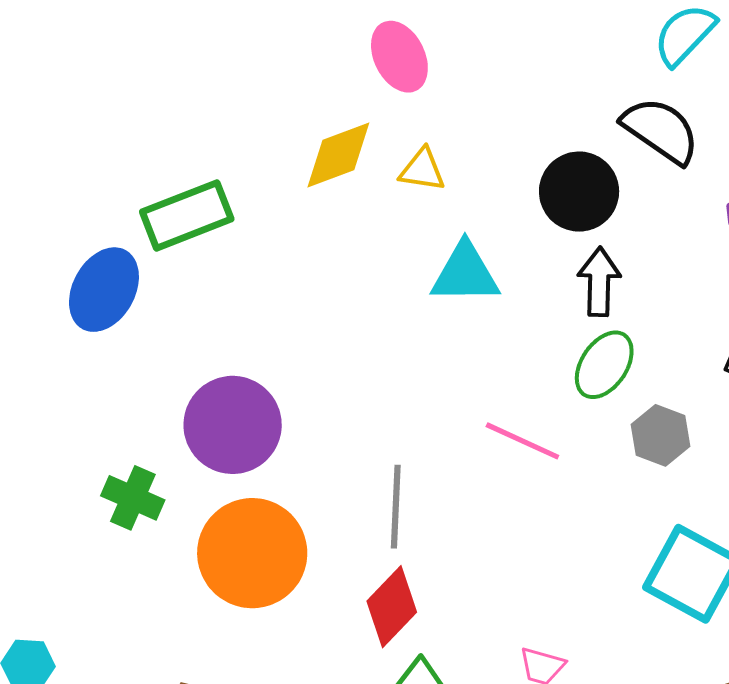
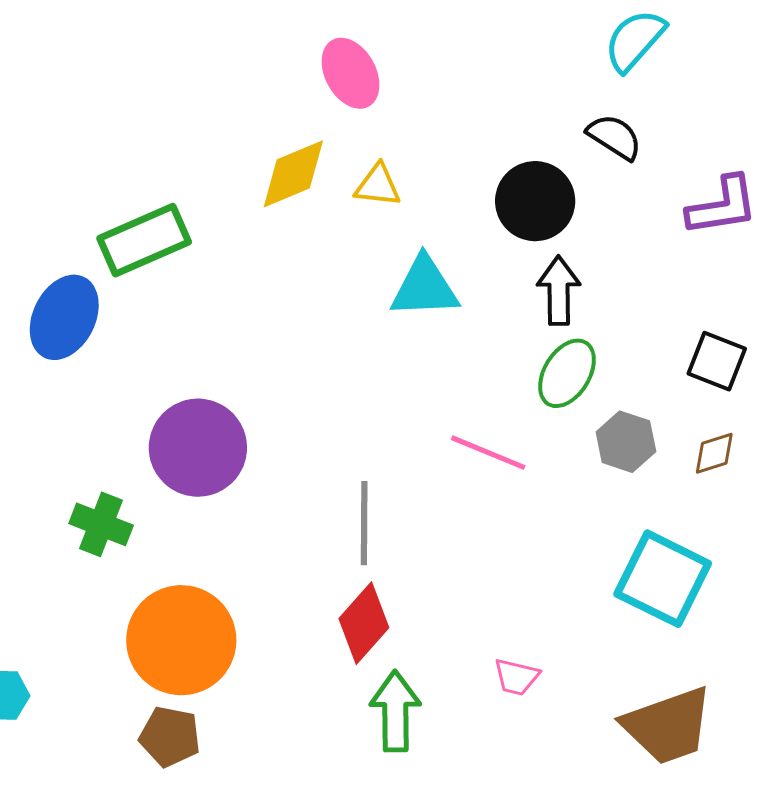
black semicircle: (661, 130) -> (614, 137), size x0.7
orange circle: (252, 553) -> (181, 640), moved

